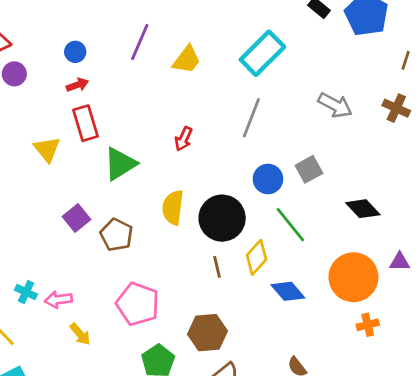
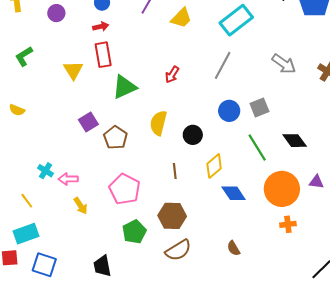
black circle: (222, 218) -> (193, 135), size x0.6
green line: (290, 225) -> (257, 147), moved
brown line: (217, 267) -> (175, 171), moved

